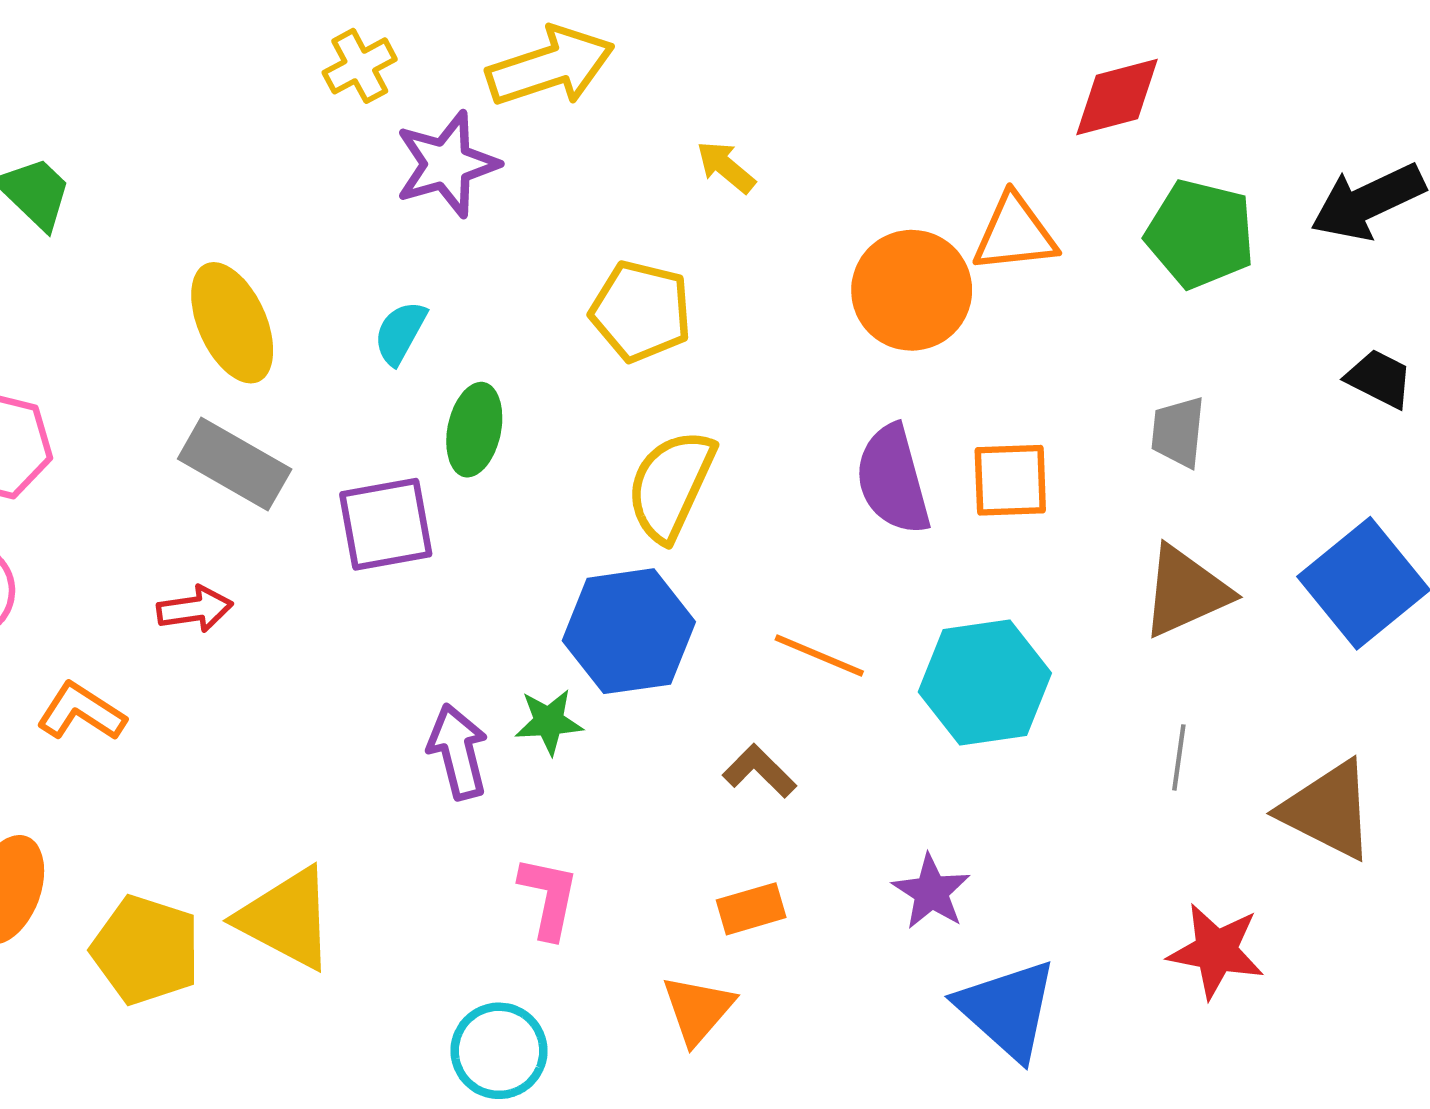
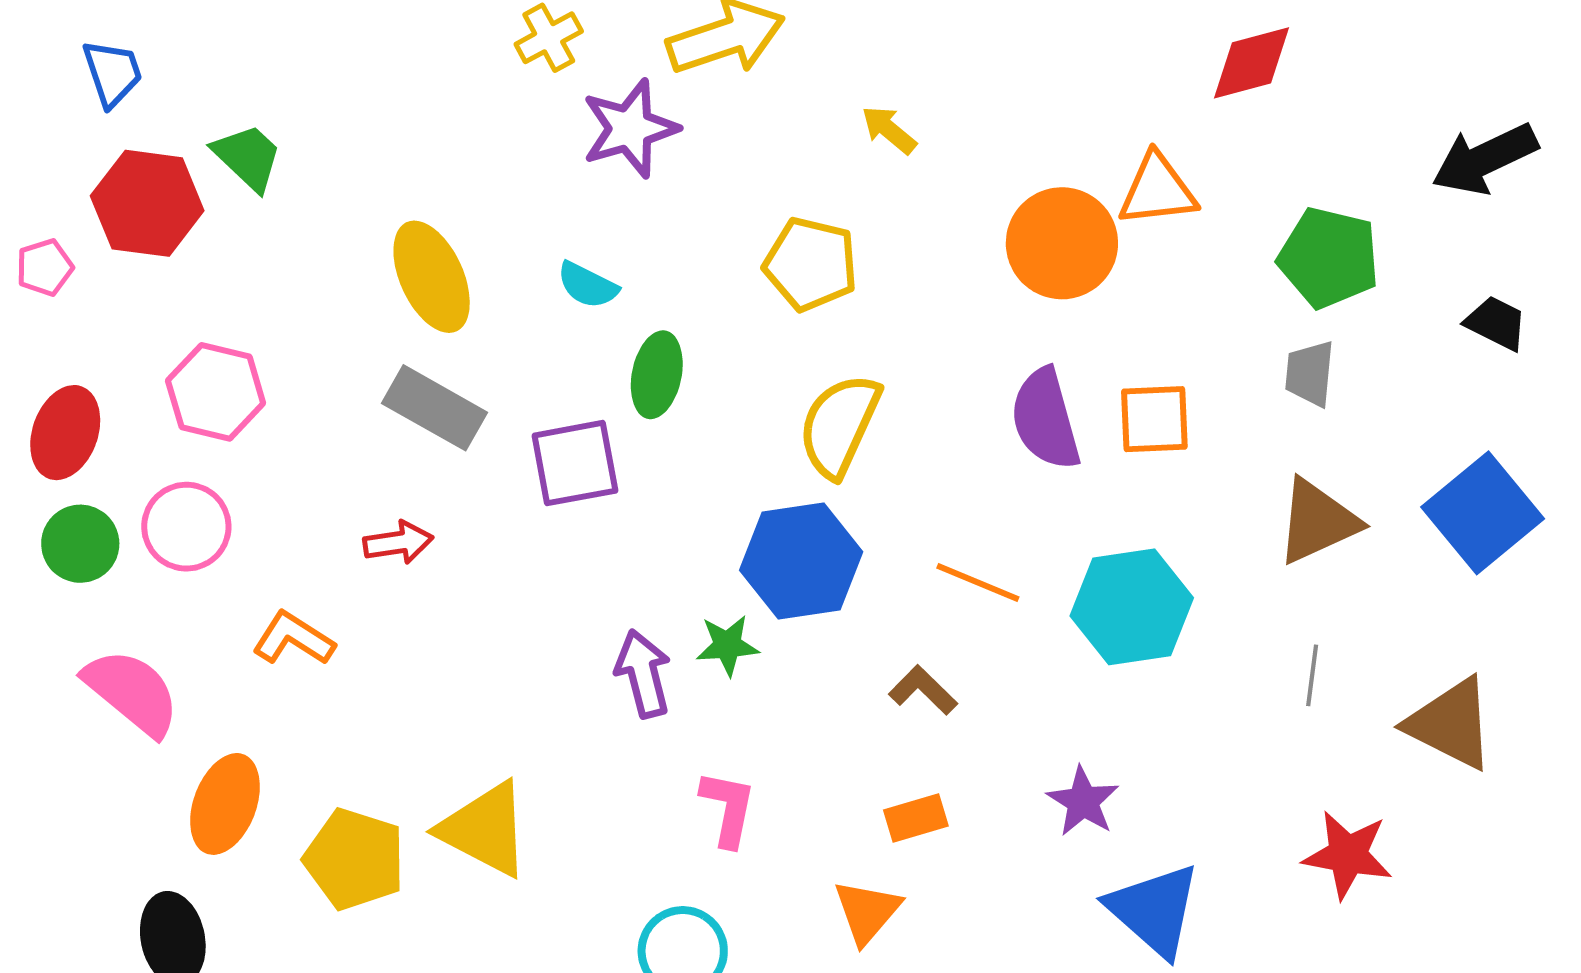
green pentagon: (1200, 234) -> (1329, 258), moved
cyan semicircle: (400, 333) -> (588, 285), turned -92

